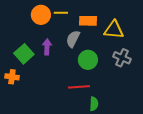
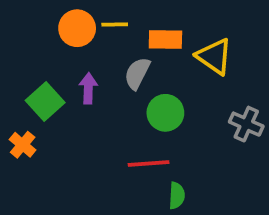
yellow triangle: (114, 30) -> (214, 56), turned 30
gray cross: (122, 58) -> (246, 124), moved
orange cross: (12, 77) -> (23, 145), turned 32

